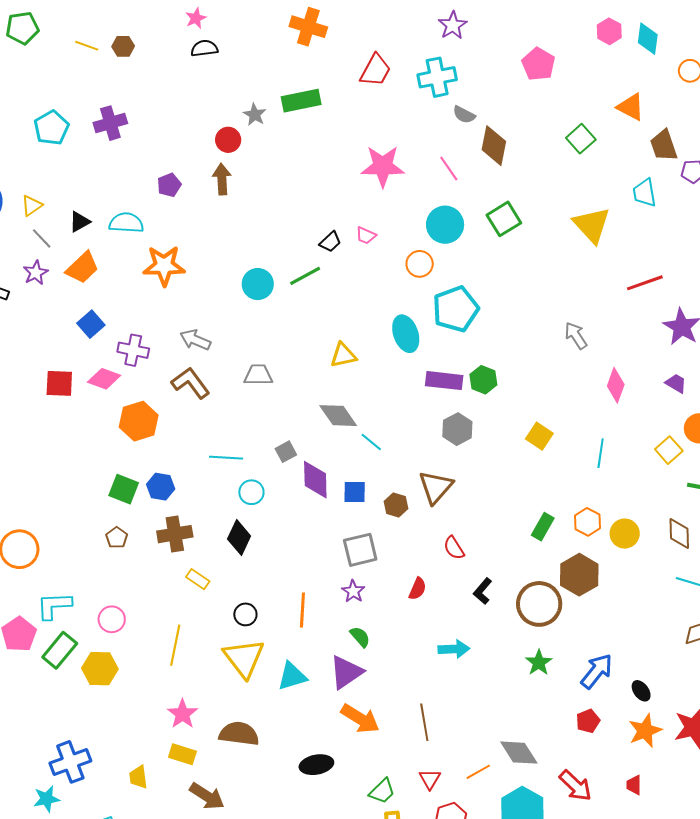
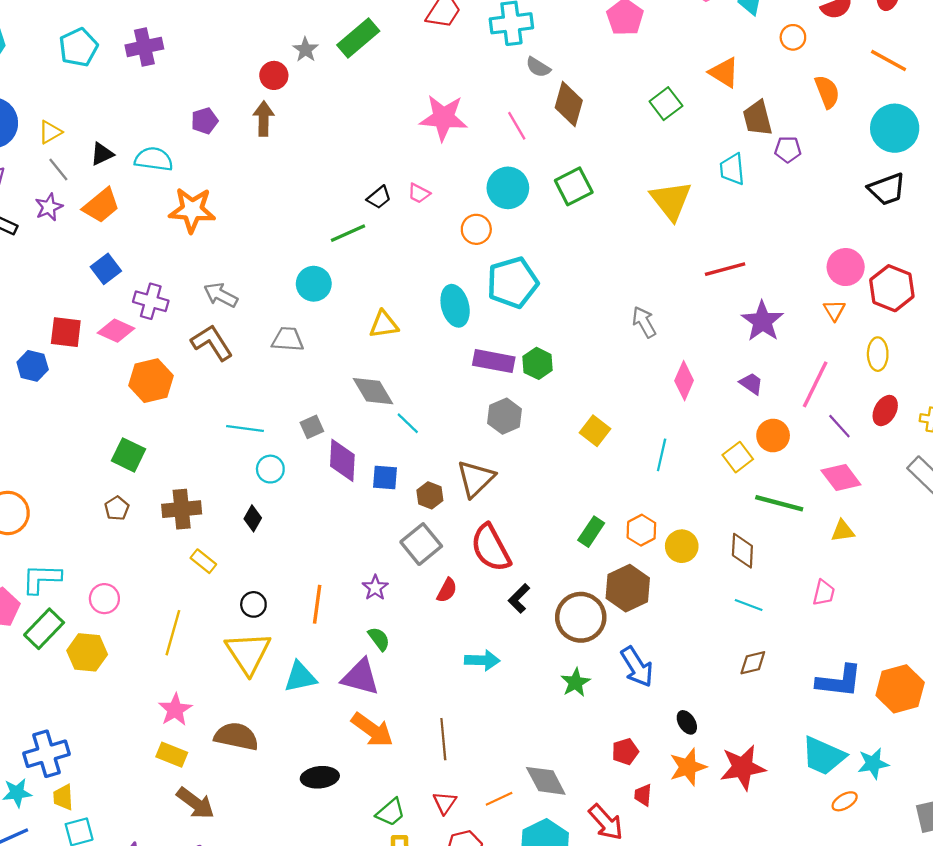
green rectangle: (301, 101) -> (358, 38), turned -33
cyan circle: (258, 284) -> (314, 284), moved
blue hexagon: (161, 487) -> (33, 366), moved
black diamond: (239, 538) -> (253, 518), size x0.7
red semicircle: (454, 548) -> (491, 548), size x1.8
gray square: (360, 550) -> (421, 544), moved, turned -30
blue arrow: (597, 671) -> (637, 667), moved, turned 105
purple triangle: (346, 672) -> (361, 677), turned 45
yellow trapezoid: (138, 777) -> (63, 797), moved
red trapezoid: (634, 785) -> (643, 795), moved

